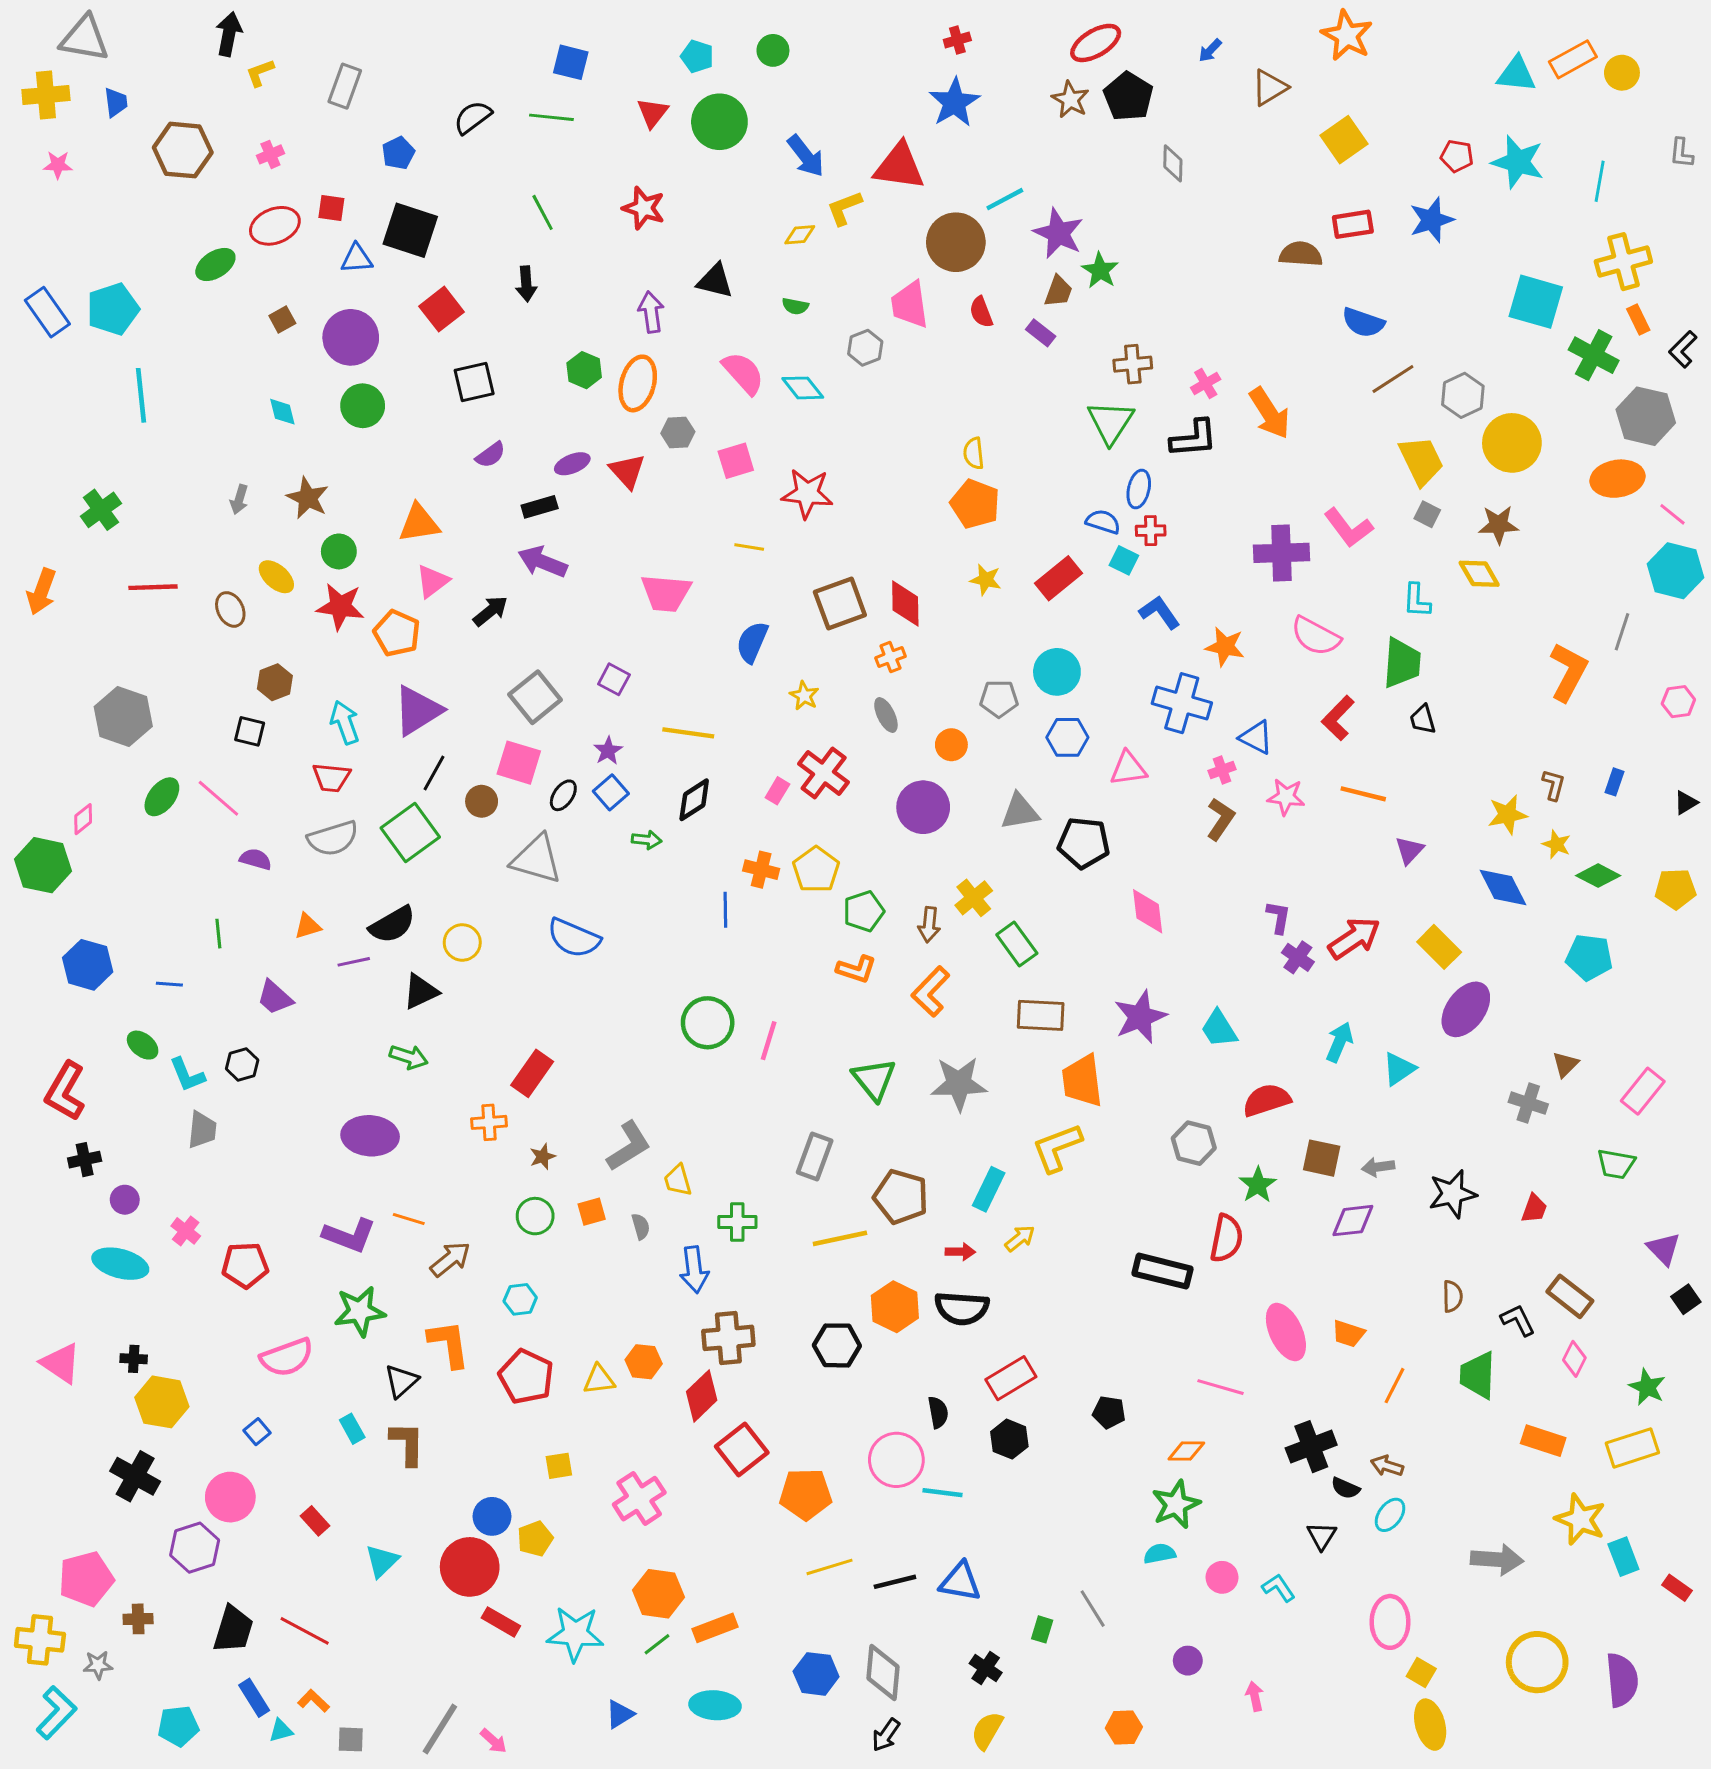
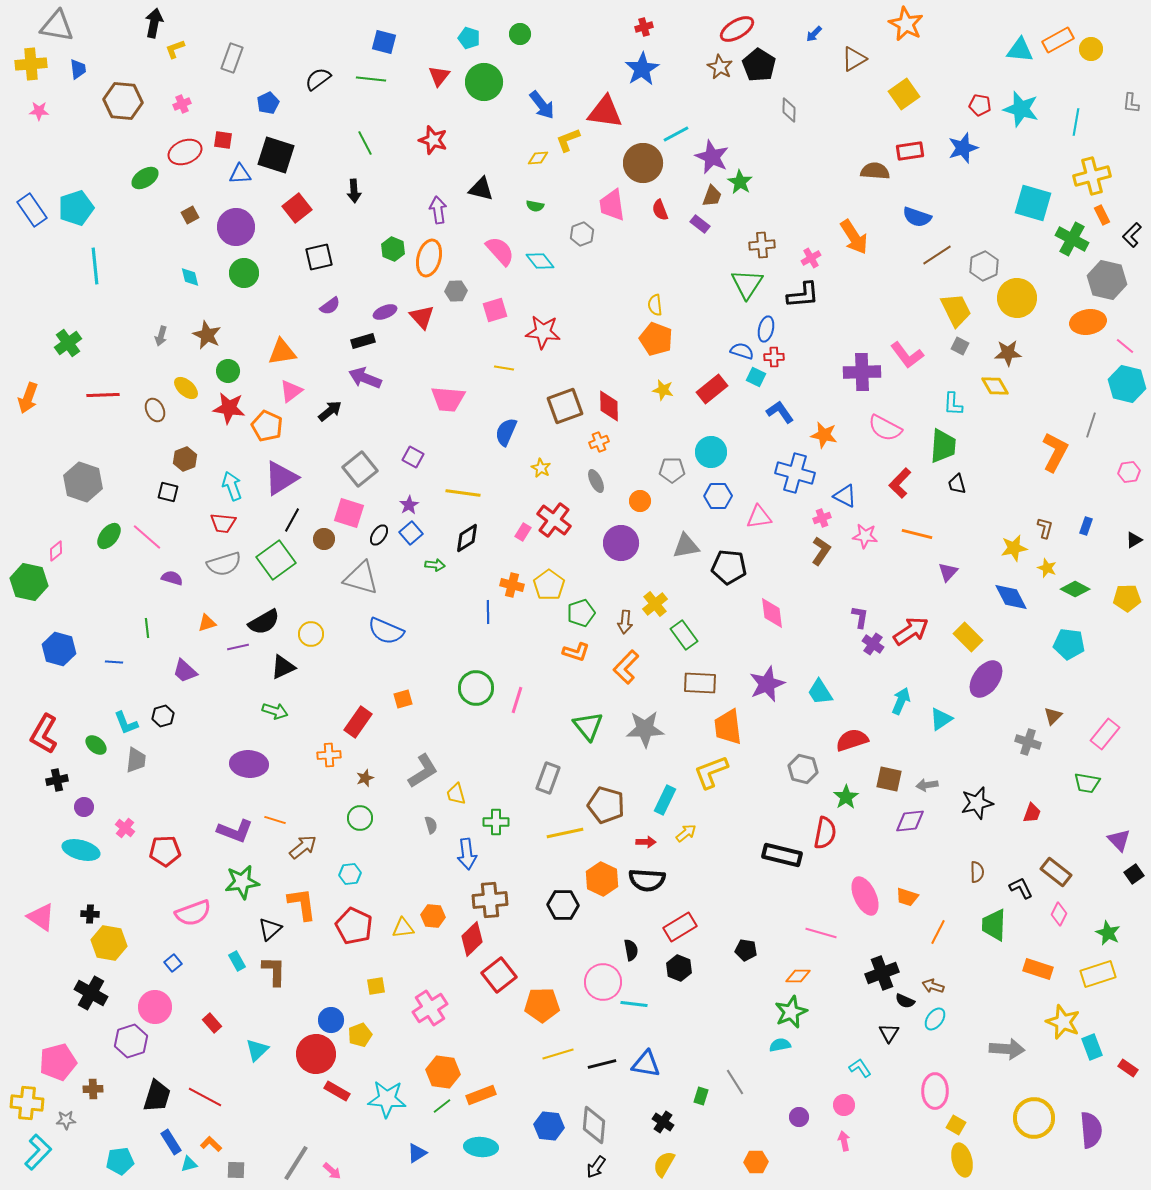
orange arrow: (1270, 413) -> (854, 237), moved
green ellipse: (143, 1045) -> (96, 745), moved
orange square: (592, 1212) -> (403, 699), moved
pink circle: (1222, 1577) -> (844, 1105), moved

